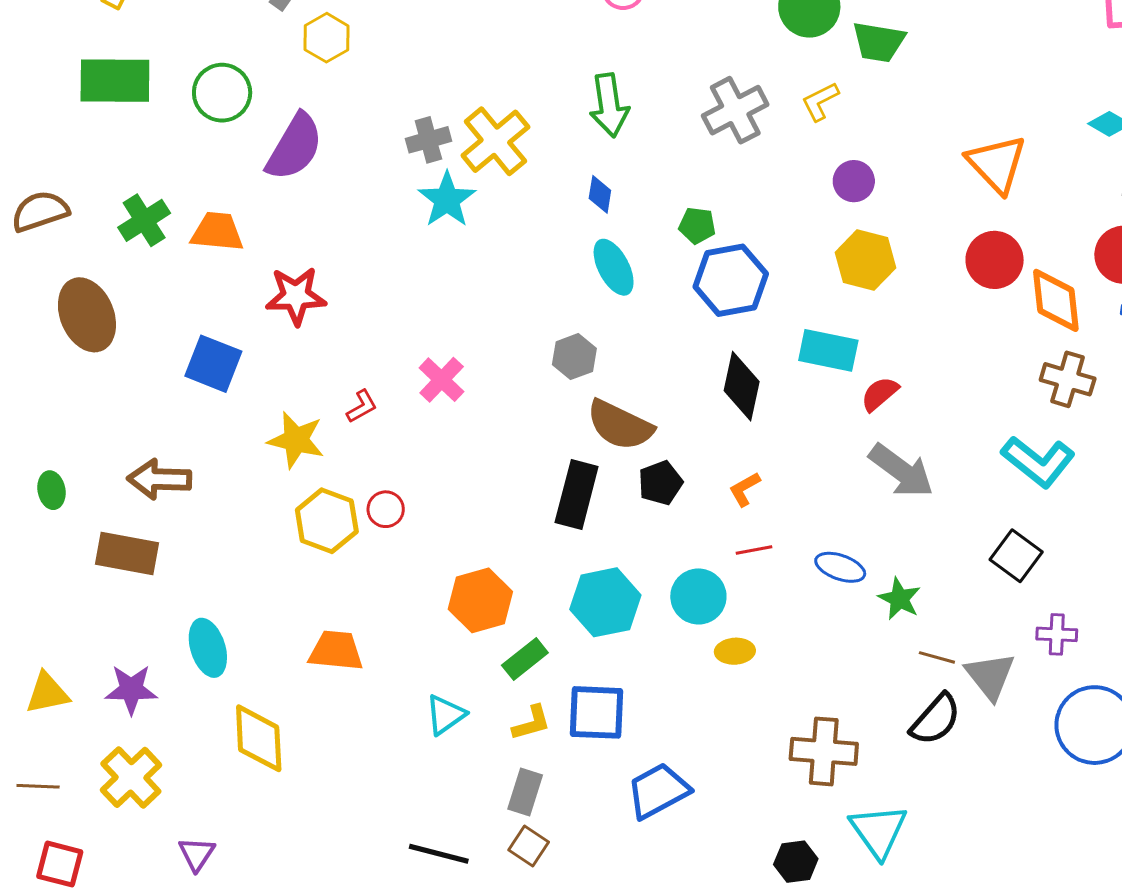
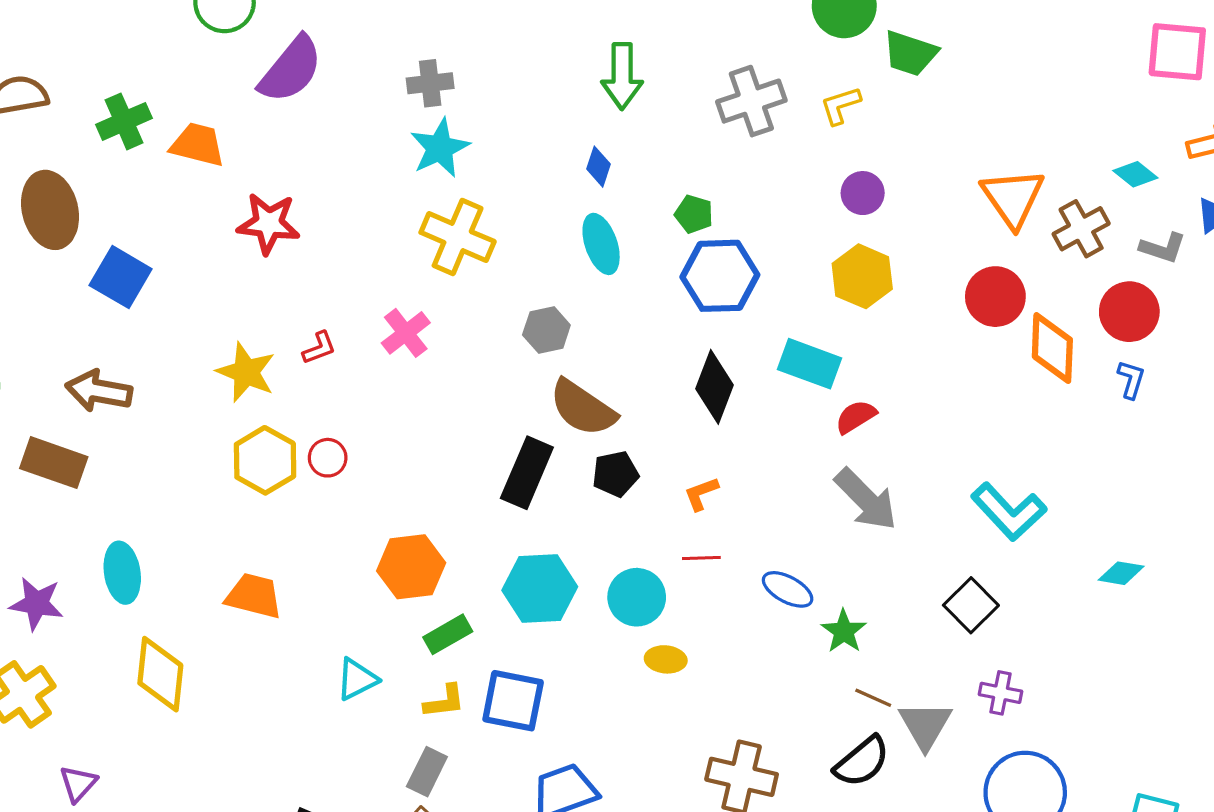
yellow cross: (495, 141) -> (458, 237), moved, turned -36
blue square: (213, 364) -> (121, 277), moved
brown cross: (1068, 379) -> (1081, 229), moved, turned 36

